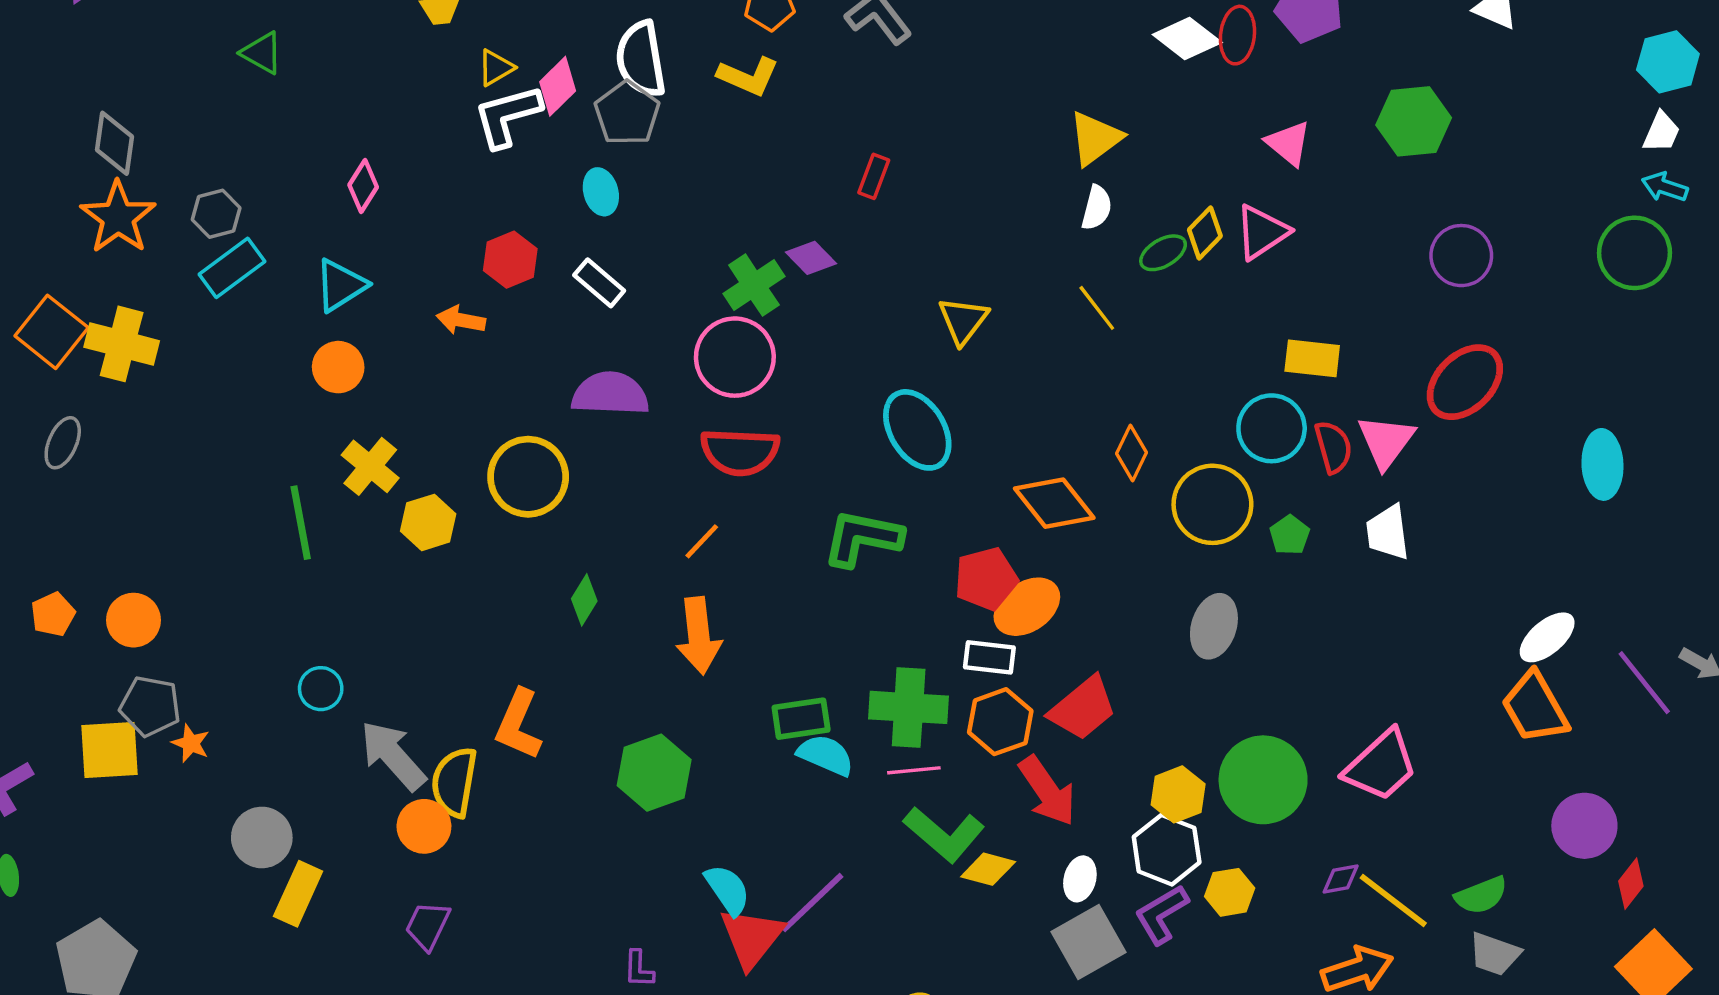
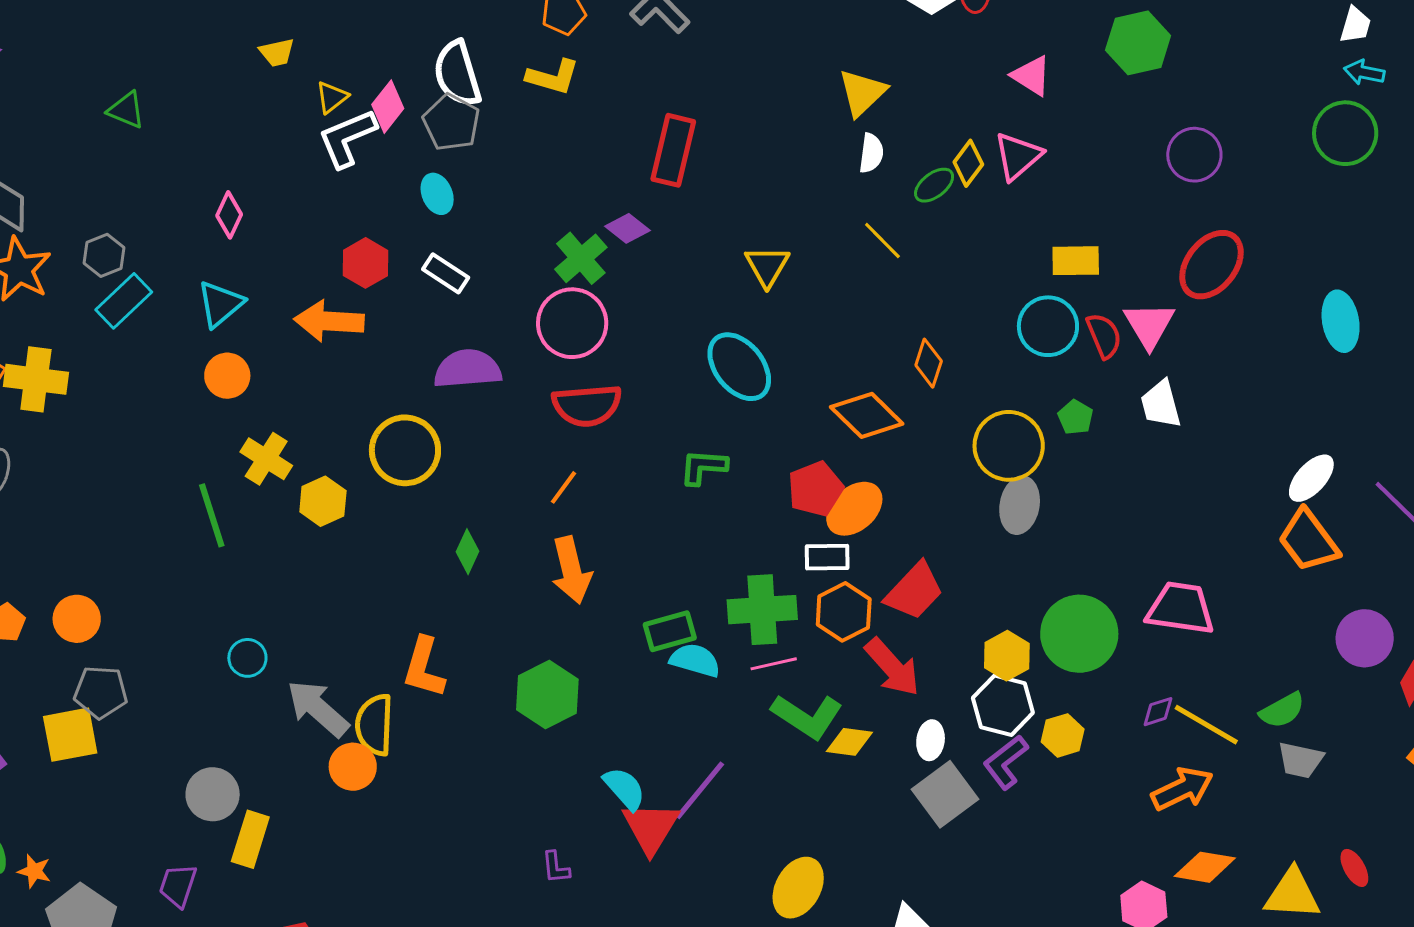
red rectangle: (874, 176) -> (673, 150), size x1.8
orange arrow: (461, 320) -> (329, 321), size x1.6
yellow circle: (1212, 504) -> (1009, 446), moved
green L-shape: (862, 538) -> (703, 467), size x0.7
orange star: (191, 743) -> (34, 871), moved
pink trapezoid: (1381, 766) -> (1181, 608), turned -122
purple trapezoid: (428, 926) -> (178, 885), moved

